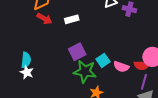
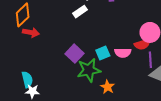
white rectangle: (72, 19) -> (80, 12), moved
cyan square: (103, 60) -> (103, 53), turned 32

